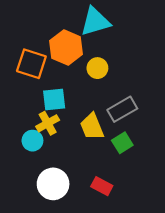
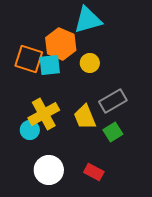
cyan square: (54, 99) -> (50, 65), moved
yellow cross: (48, 123) -> (44, 114), size x1.4

